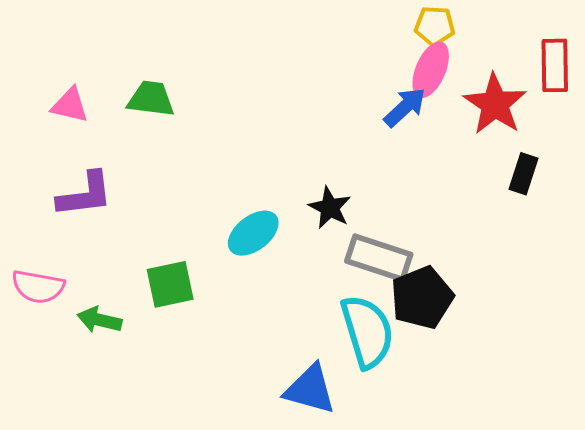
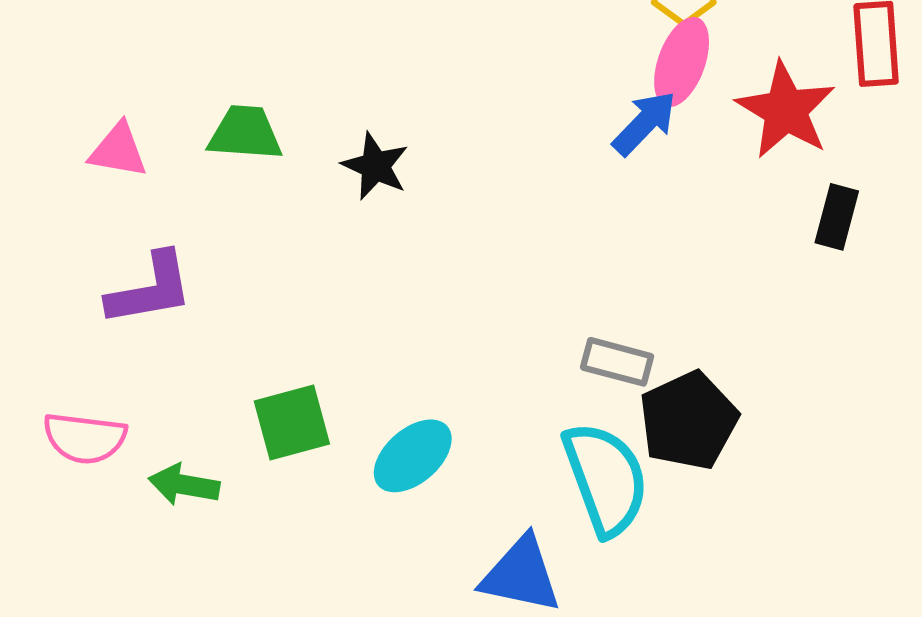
black star: (330, 208) -> (375, 166), moved
cyan ellipse: (253, 233) -> (413, 456), moved
gray rectangle: (379, 258) -> (617, 362), size x0.7

